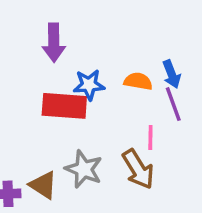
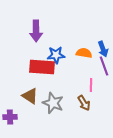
brown arrow: (138, 169) -> (84, 103), size x0.7
brown triangle: (43, 185) -> (30, 96), moved

